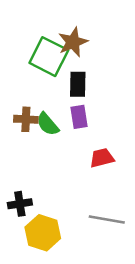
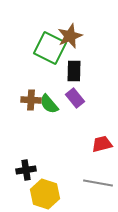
purple rectangle: (79, 117) -> (75, 98), turned -30
red trapezoid: (102, 158) -> (102, 144), moved

